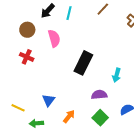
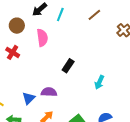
black rectangle: (83, 63) -> (68, 66), size x0.6
purple semicircle: (99, 95) -> (49, 92), moved

